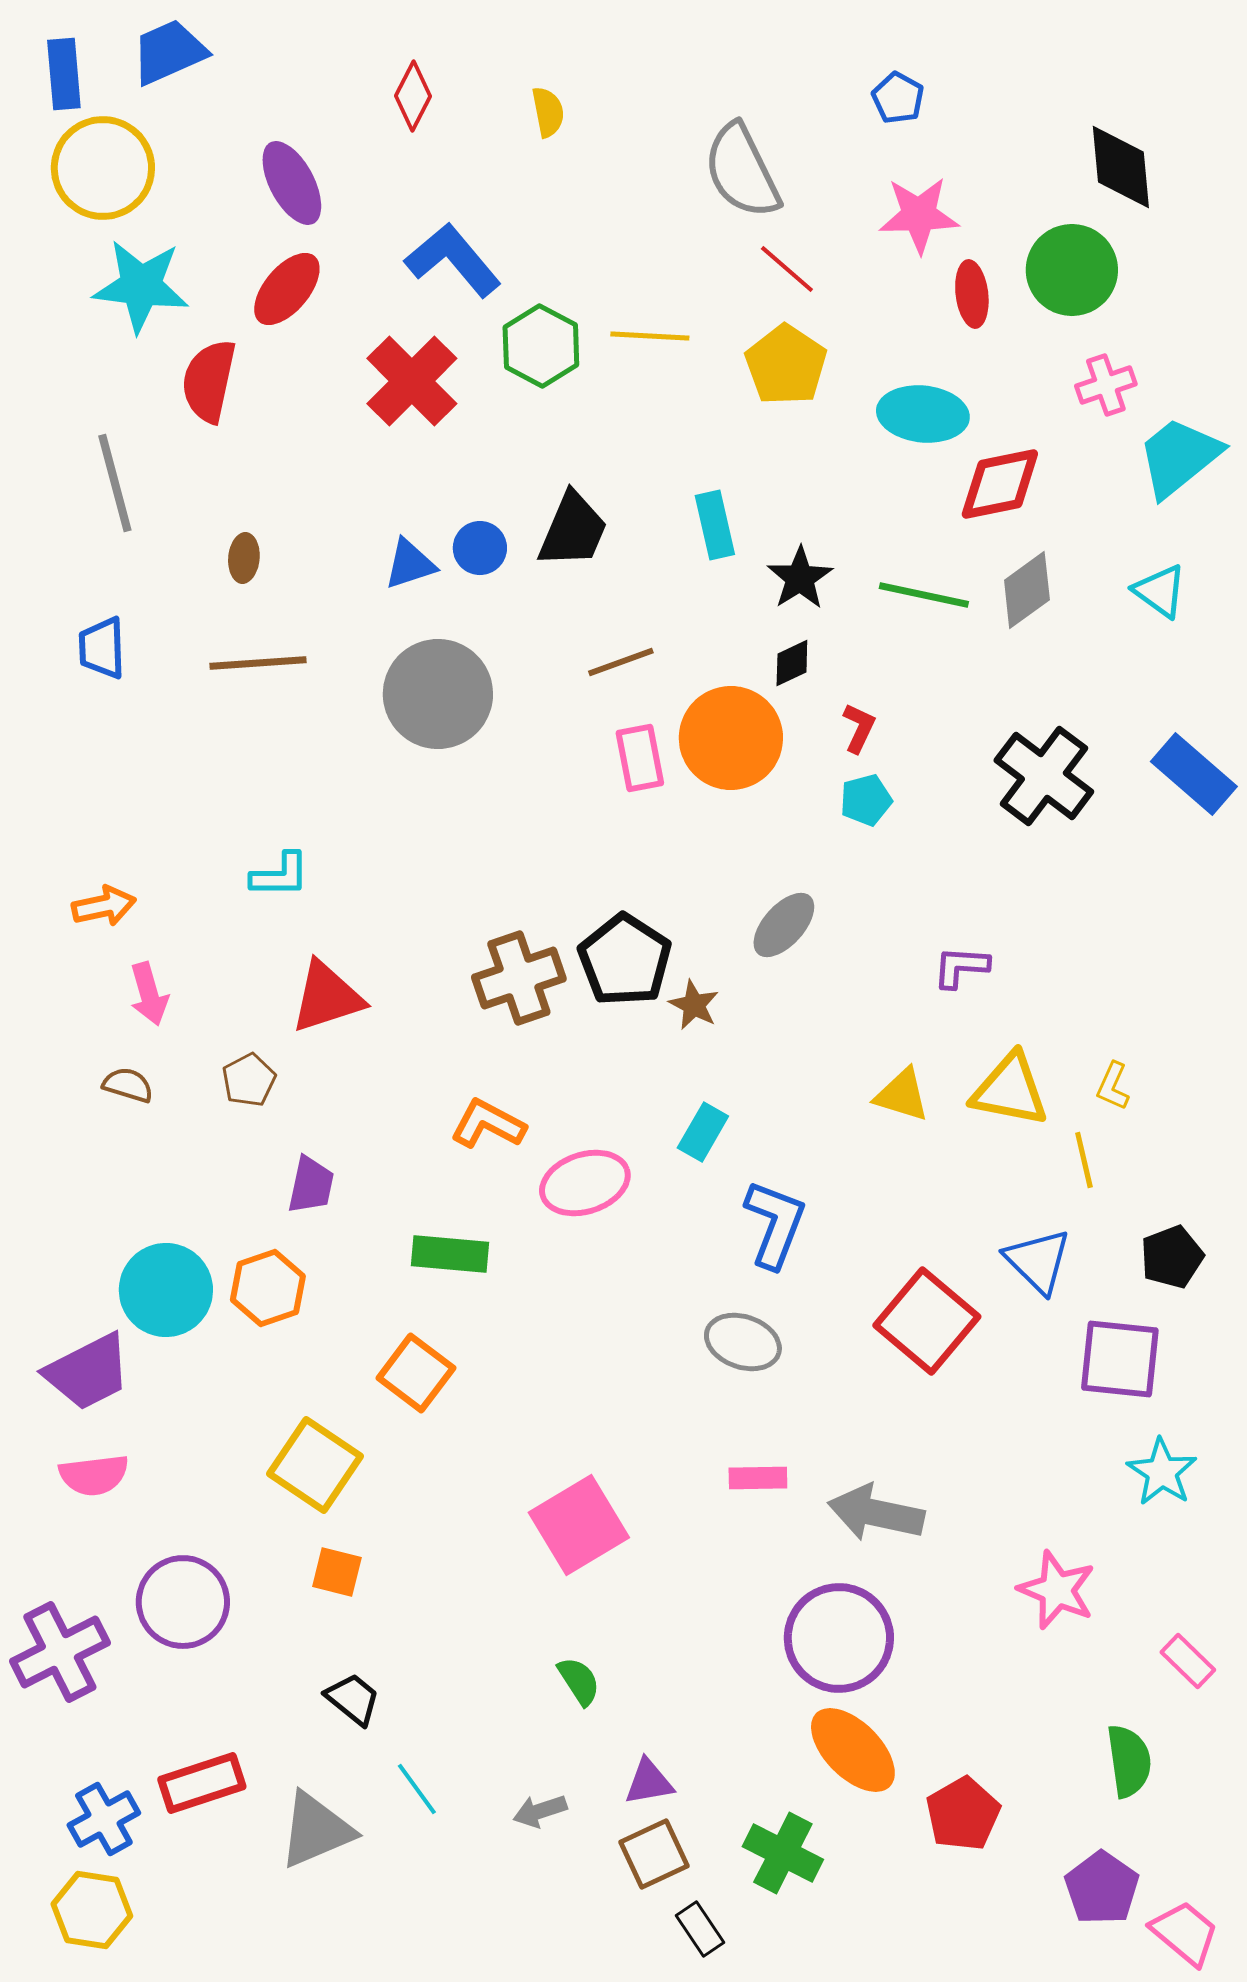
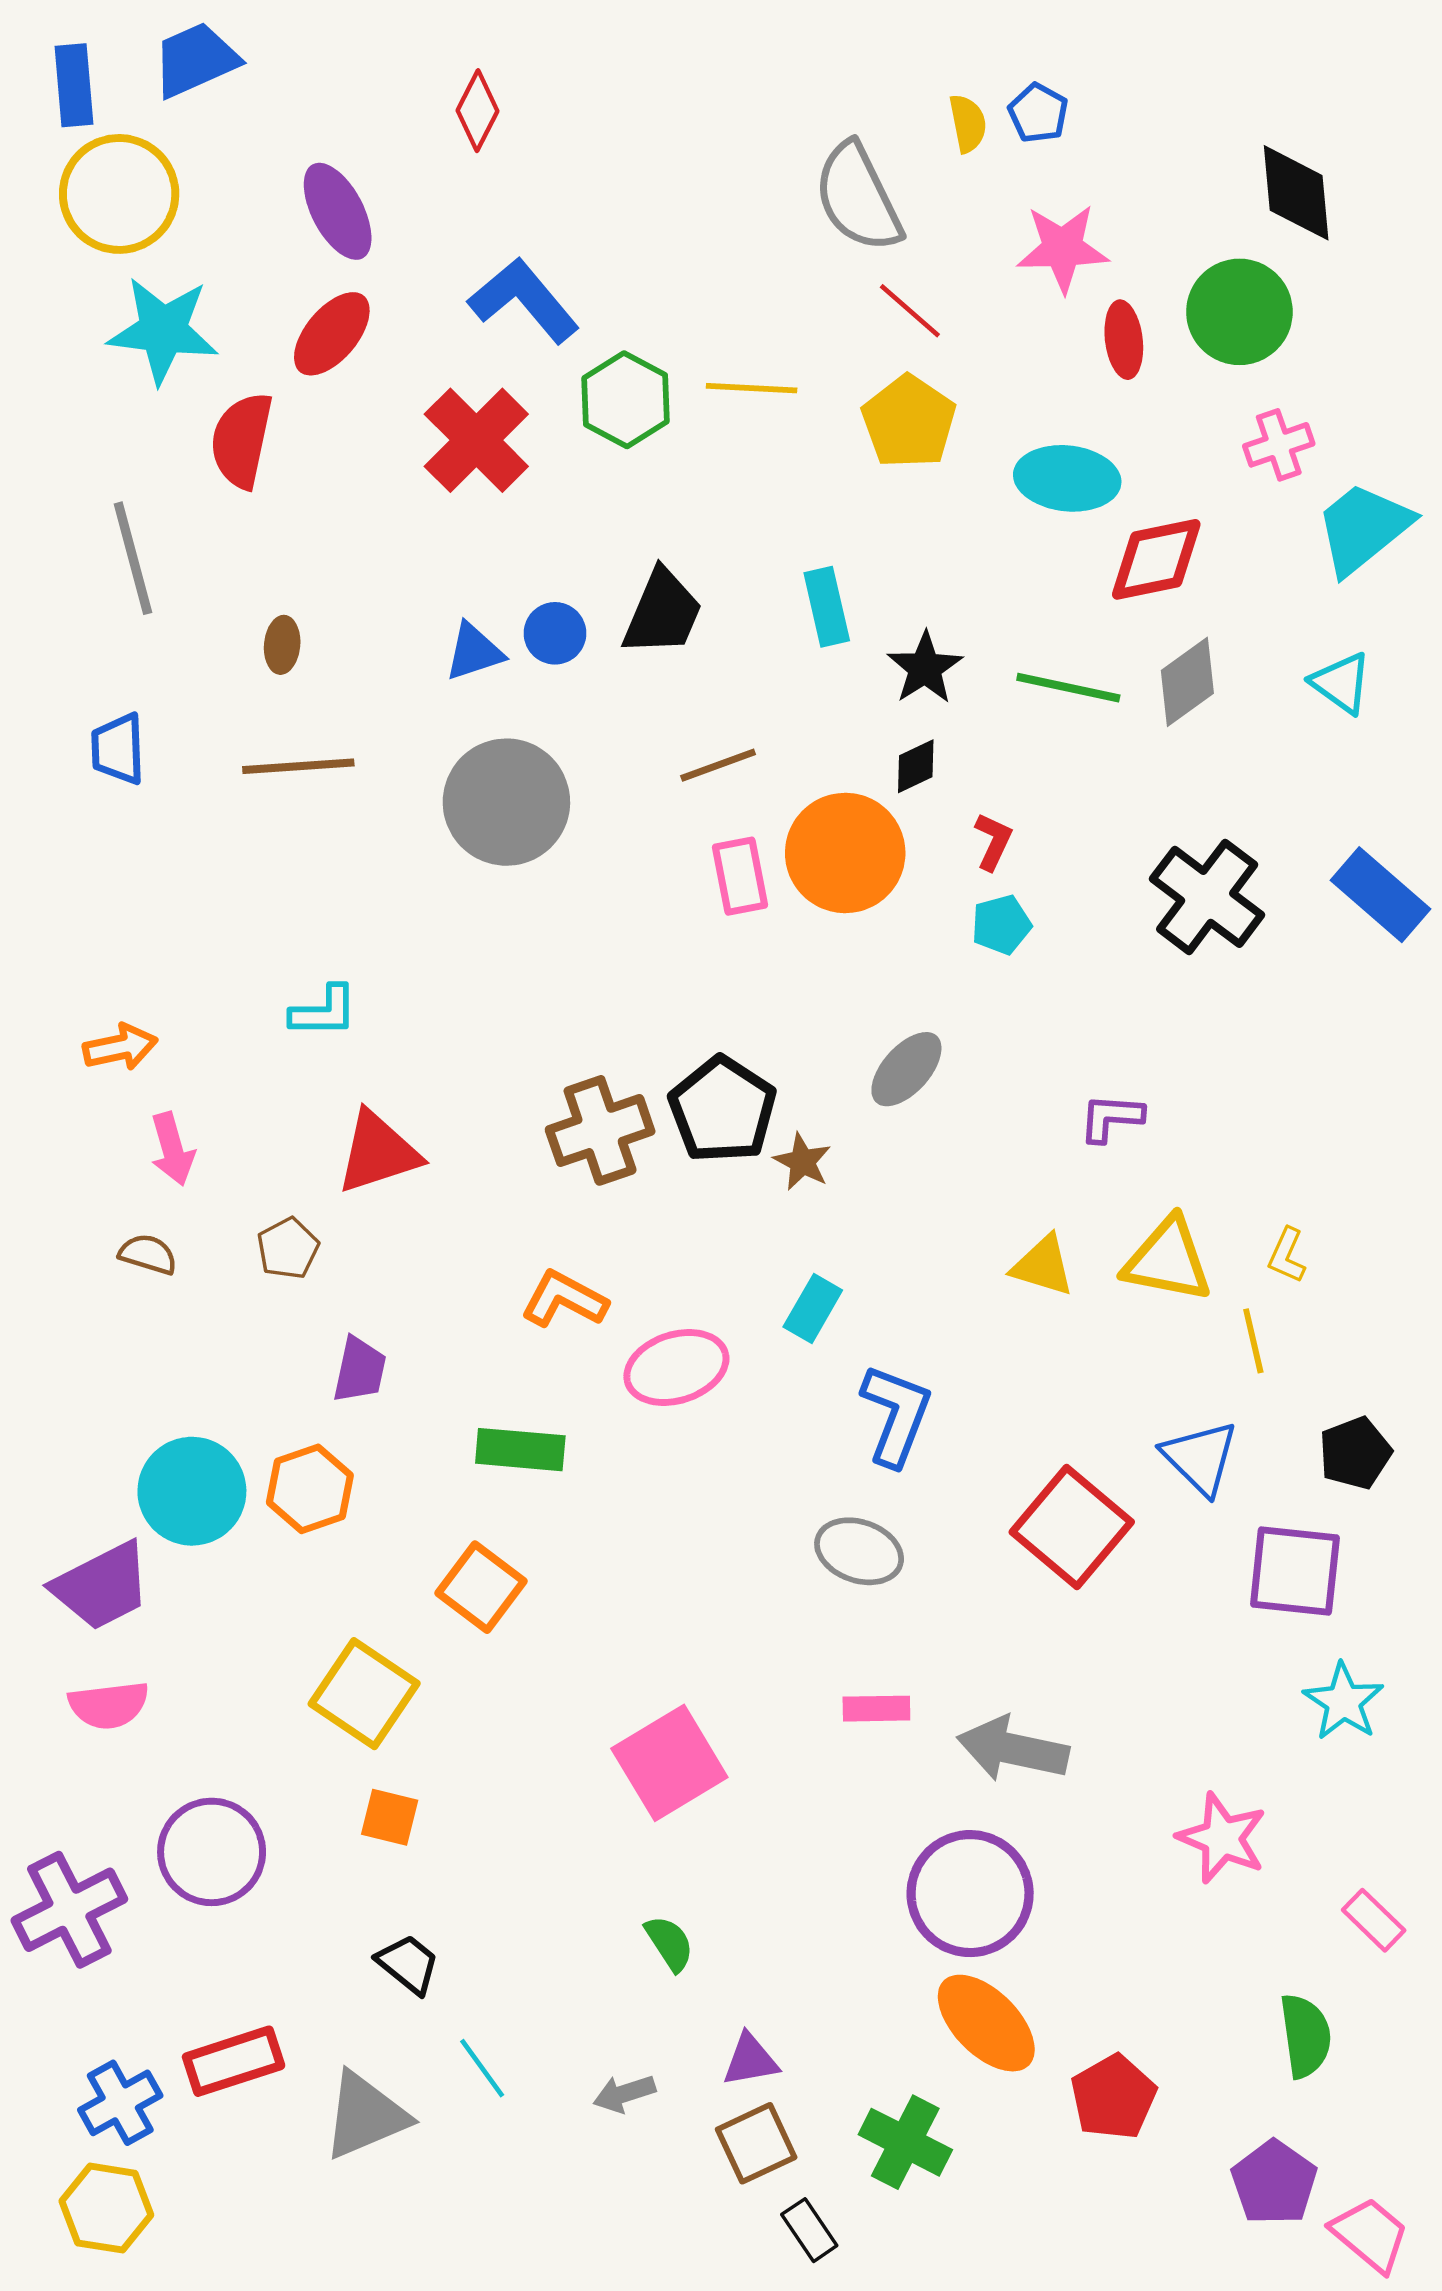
yellow semicircle: (548, 112) -> (968, 123), moved

